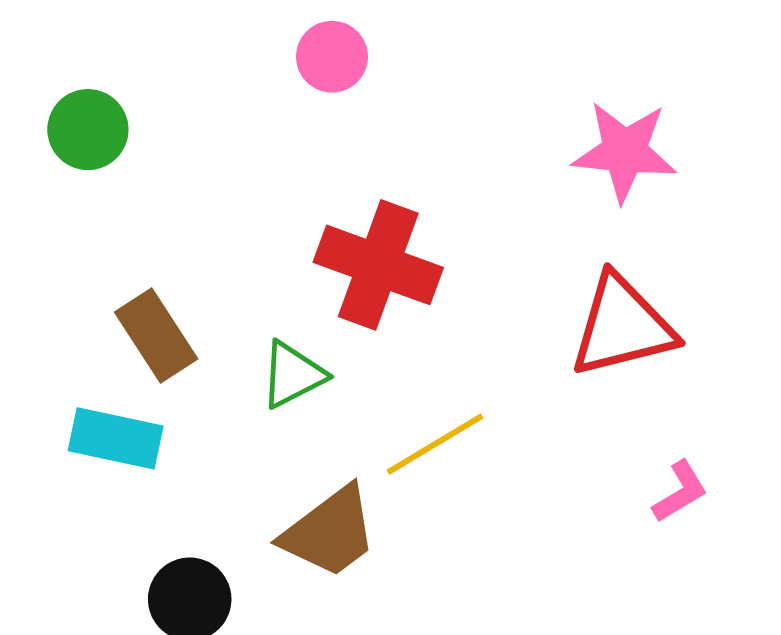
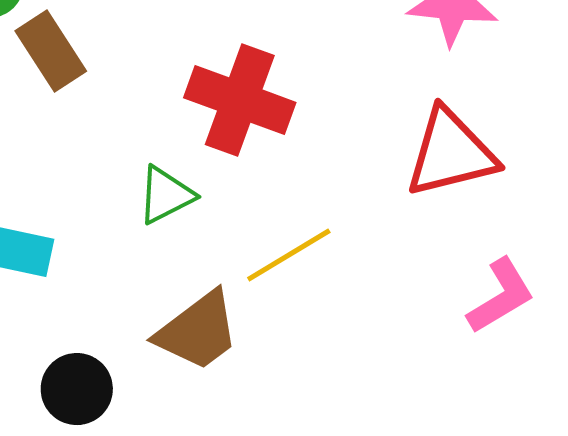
brown rectangle: (156, 335) -> (51, 51), moved
pink L-shape: (680, 492) -> (501, 296), size x1.4

